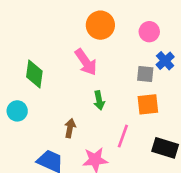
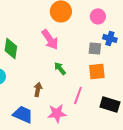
blue cross: (165, 61) -> (110, 38), turned -32
green arrow: (99, 100) -> (60, 68), turned 152

